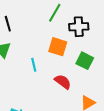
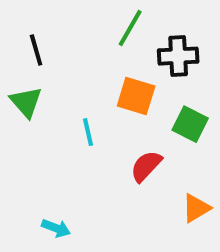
red semicircle: (63, 82) -> (146, 166), turned -84

